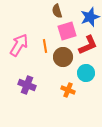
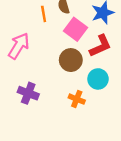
pink square: (67, 31) -> (76, 29), turned -36
orange line: (45, 46) -> (44, 14), moved

